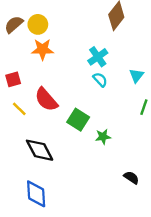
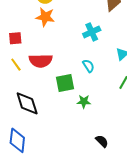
cyan semicircle: (100, 80) -> (88, 66), moved
red semicircle: (46, 99) -> (41, 61), turned -60
green square: (78, 120) -> (65, 83), turned 36

